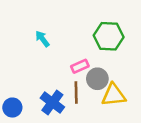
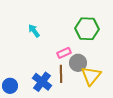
yellow triangle: (114, 95) -> (91, 76), turned -45

